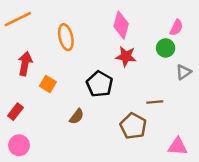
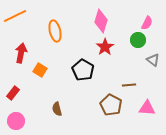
red star: (126, 56) -> (105, 47), turned 30
gray triangle: (184, 72) -> (153, 60), turned -48
brown semicircle: (77, 116) -> (57, 109), moved, turned 128
pink triangle: (178, 146) -> (147, 108), moved

